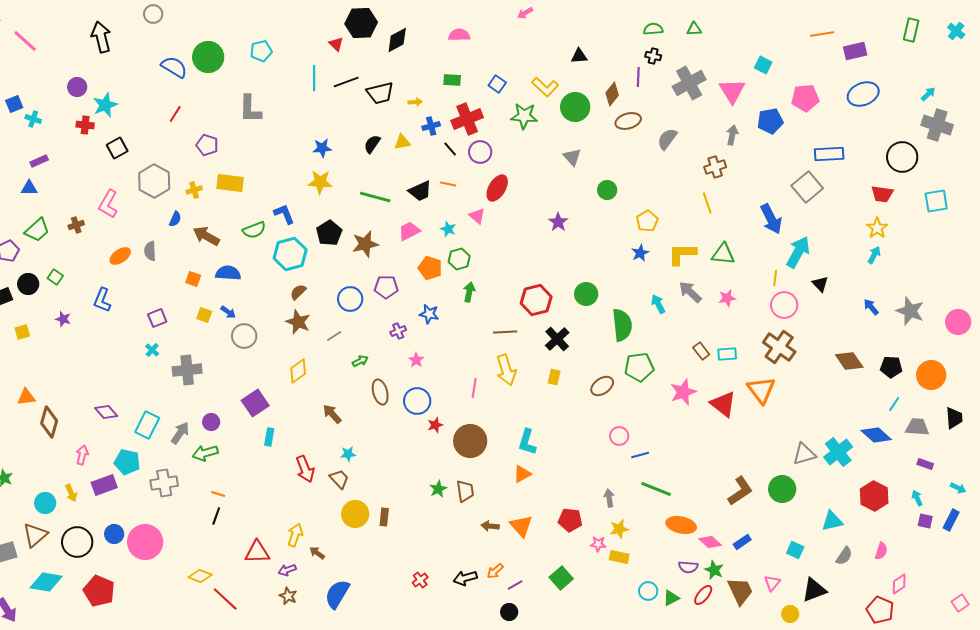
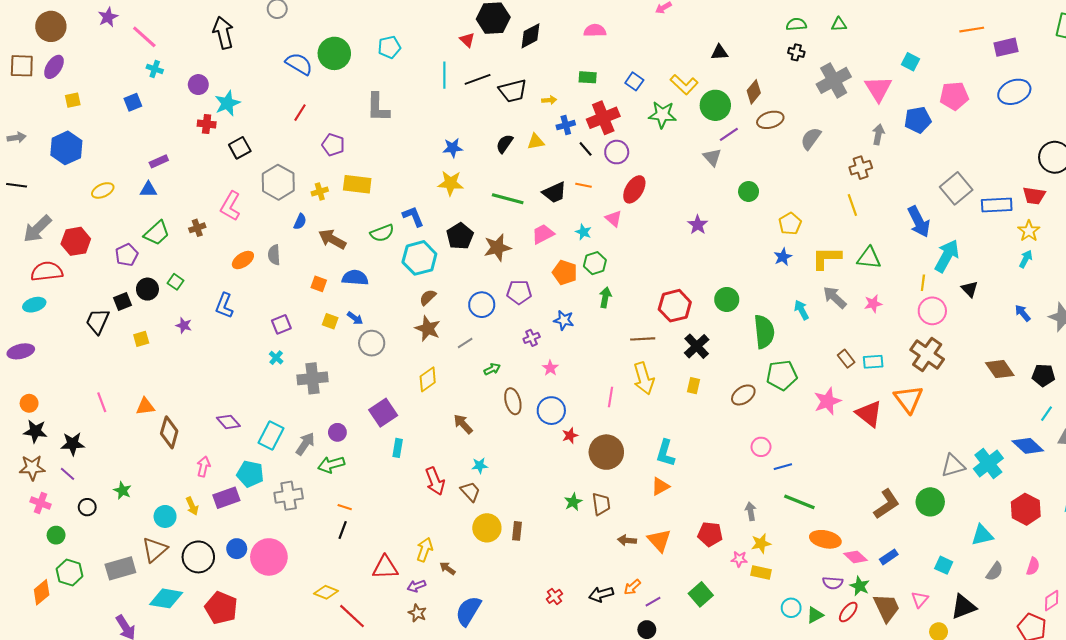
purple line: (638, 77) -> (729, 134), moved, turned 54
cyan cross: (33, 119) -> (155, 69), moved
blue rectangle: (829, 154) -> (997, 205), moved

